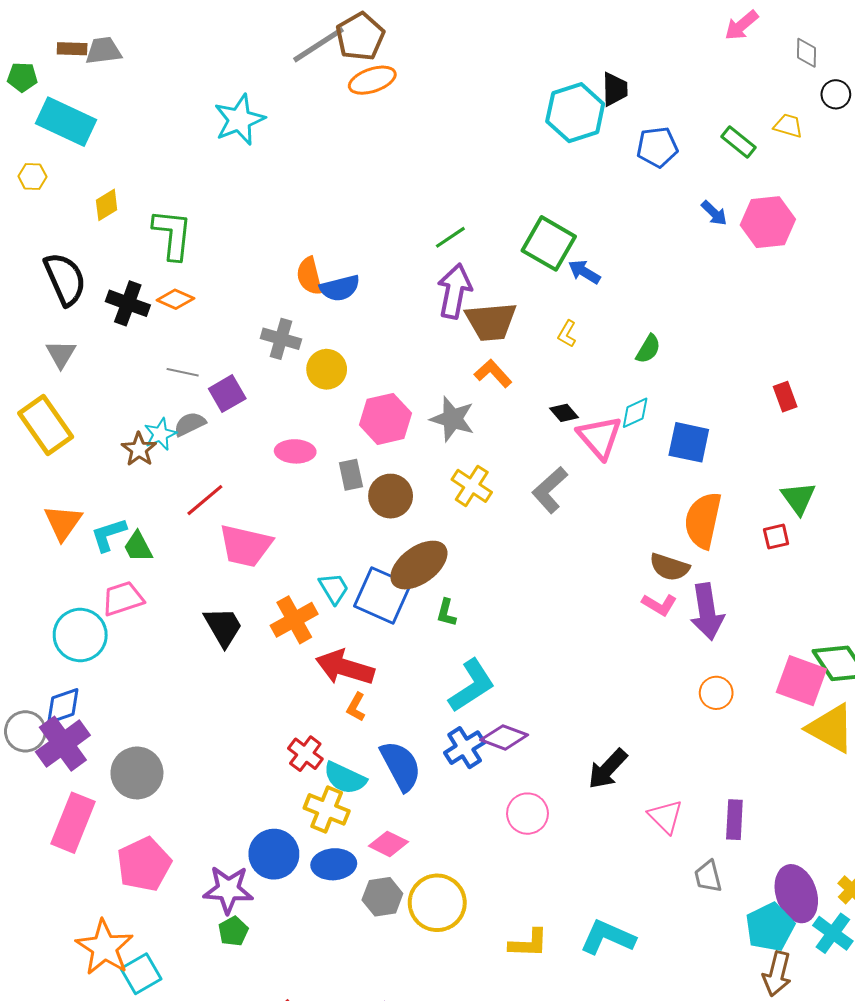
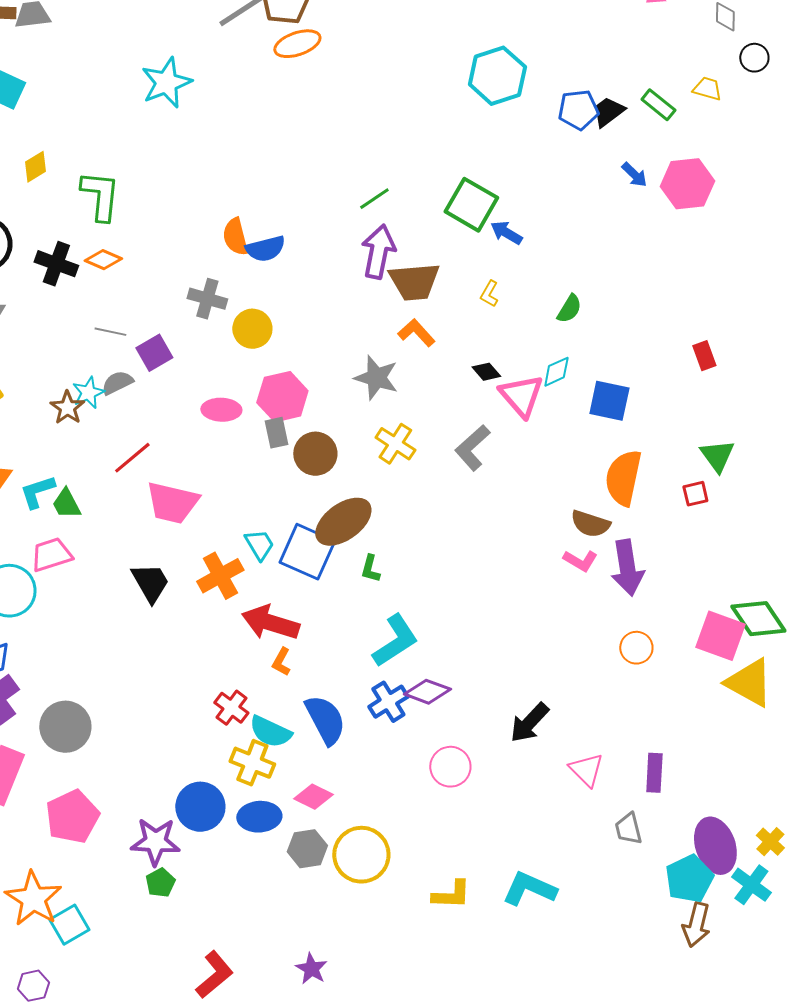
black trapezoid: (615, 89) -> (608, 112), moved, turned -126
pink hexagon: (385, 419) -> (282, 397), moved

